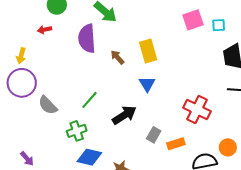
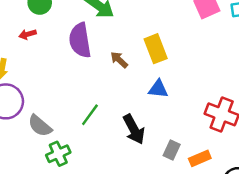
blue triangle: (147, 84) -> (158, 89), turned -48
black arrow: (124, 115) -> (134, 129), turned 100
green cross: (77, 131) -> (58, 154), moved

